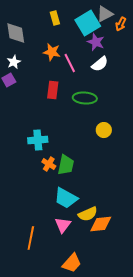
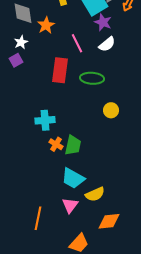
orange star: (52, 52) -> (46, 25), moved, turned 30
red rectangle: (53, 90) -> (60, 70), size x1.4
orange diamond: (101, 224) -> (109, 221), moved

